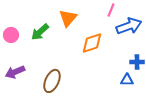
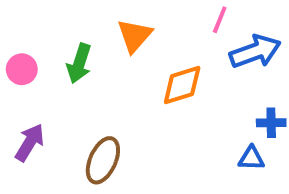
green arrow: (40, 32) -> (79, 63), turned -30
purple arrow: (15, 72) -> (30, 143), turned 144

